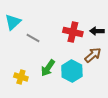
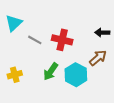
red cross: (73, 32) -> (62, 40), moved
yellow cross: (21, 77) -> (15, 75), moved, turned -32

